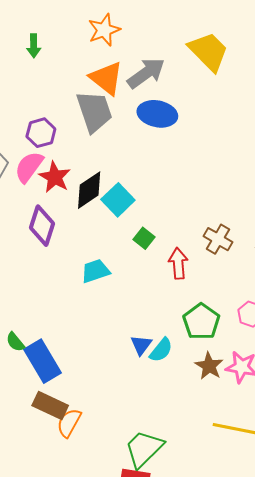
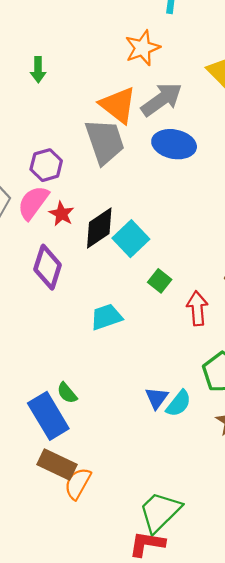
orange star: (104, 30) -> (142, 48), moved
red star: (55, 177) -> (61, 214), size x0.7
green semicircle: (15, 342) -> (67, 393), moved

